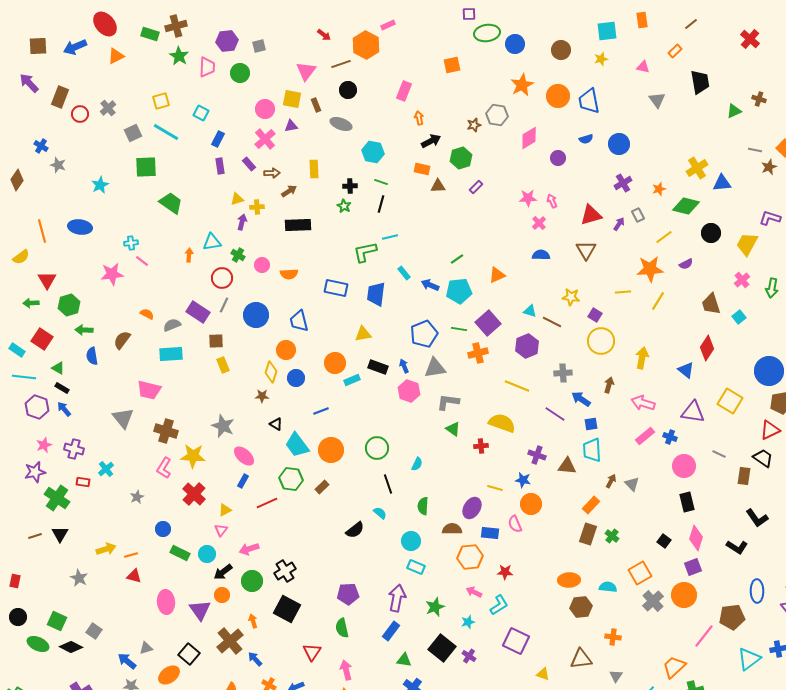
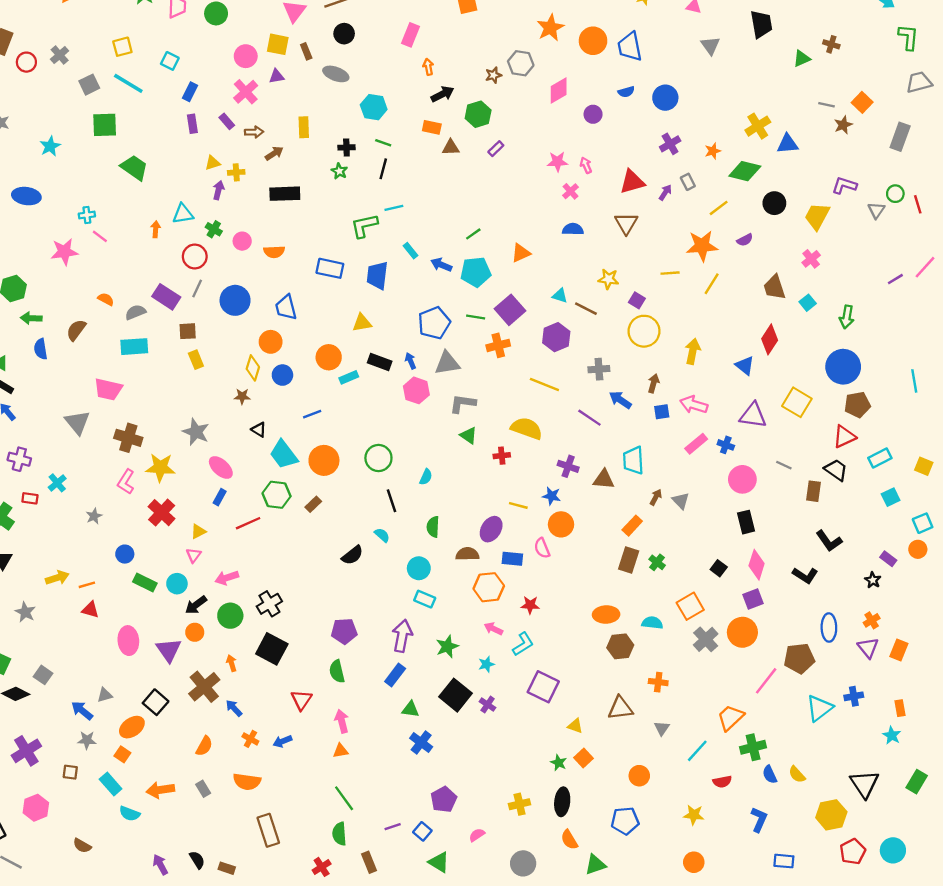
green arrow: (772, 288) -> (847, 317), moved
blue square: (591, 424) -> (662, 412), moved

